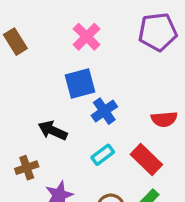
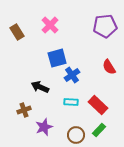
pink cross: (87, 37) -> (50, 25), moved
red semicircle: (164, 119) -> (109, 67), moved, turned 63
cyan rectangle: (103, 155) -> (71, 102), turned 40

